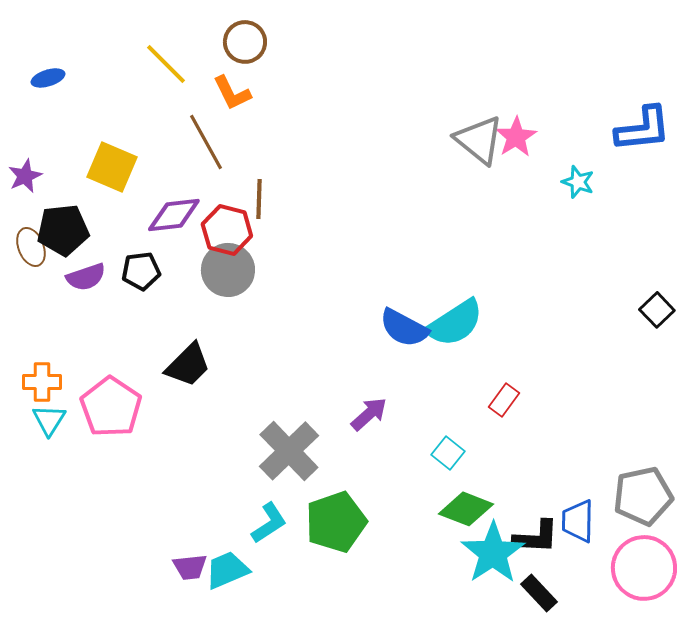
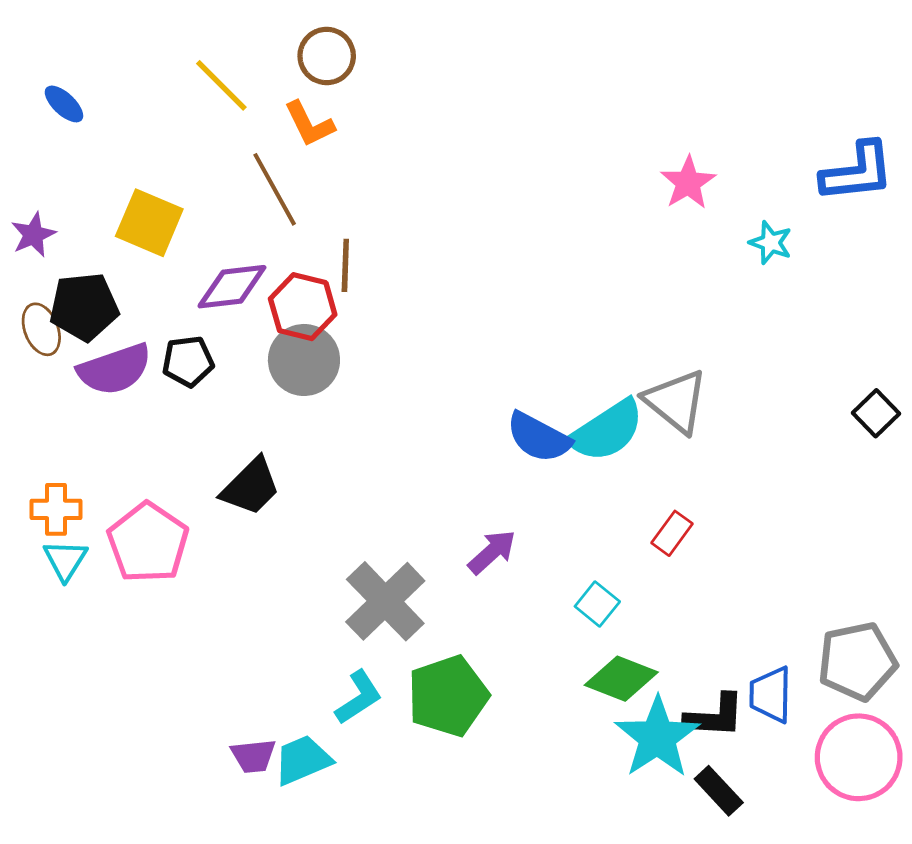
blue ellipse: (48, 78) -> (64, 104), turned 60
gray triangle: (479, 140) -> (676, 401), moved
purple semicircle: (86, 277) -> (115, 369), size x1.4

